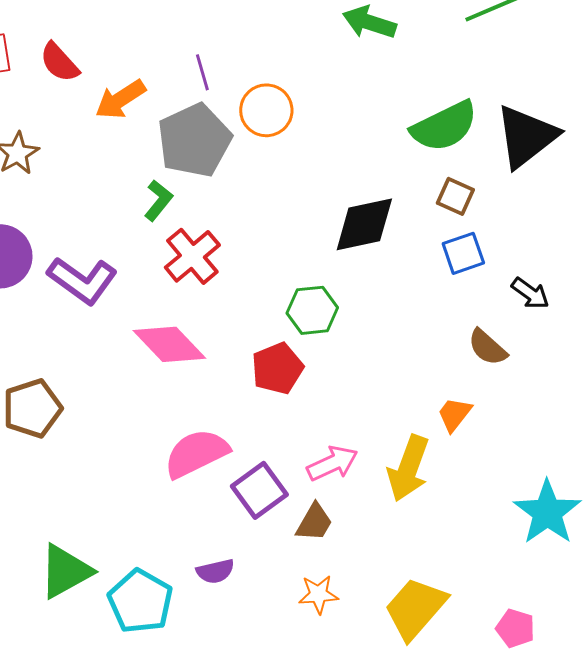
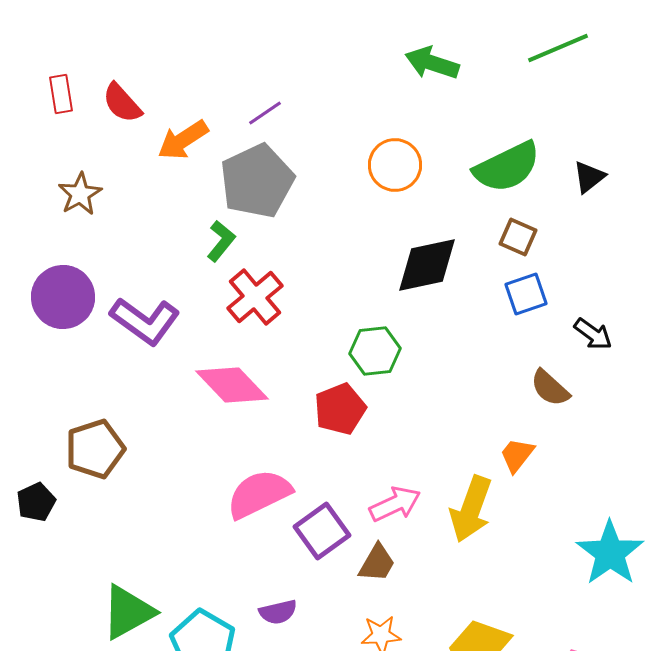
purple line: (202, 72) -> (265, 113), turned 72
orange circle: (266, 110) -> (395, 165), moved
black triangle: (526, 136) -> (589, 177), size x0.5

